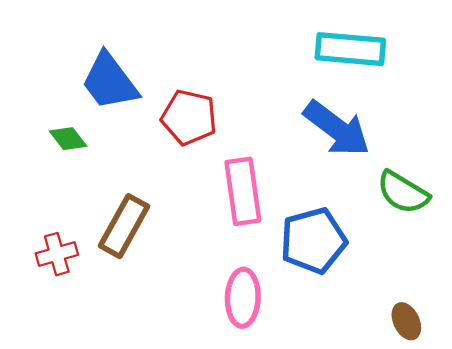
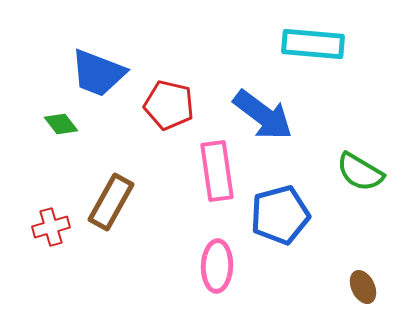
blue trapezoid: (109, 82) -> (98, 73), turned -32
blue arrow: (337, 129) -> (263, 115), moved

